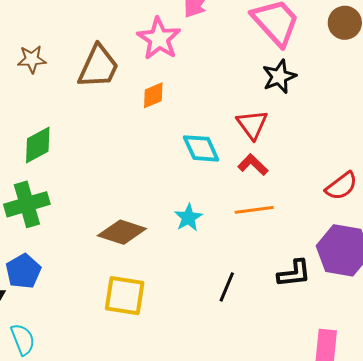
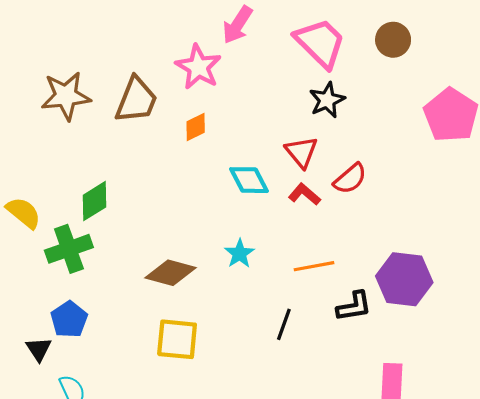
brown star: (32, 59) -> (66, 96), size x1.6
green diamond: (38, 145) -> (95, 201), moved
red semicircle: (341, 186) -> (350, 179), moved
orange line: (254, 210) -> (314, 266), moved

